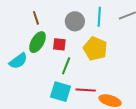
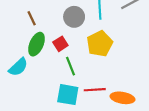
red square: (59, 44) -> (60, 44), turned -32
yellow pentagon: (95, 49) -> (100, 44), turned 30
green line: (66, 66) -> (70, 66), turned -36

